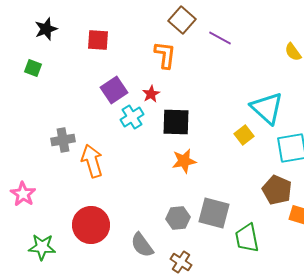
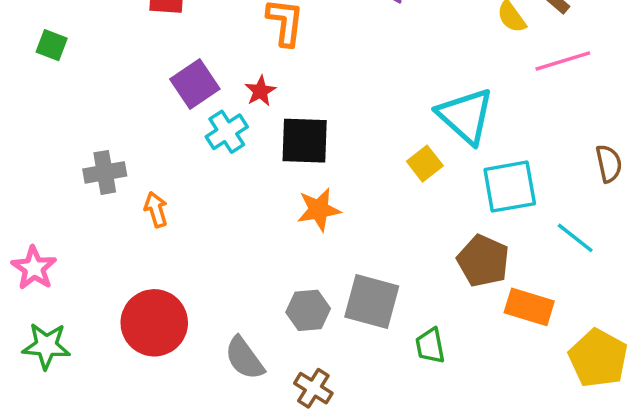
orange arrow: (92, 161) -> (156, 210), size x0.6
green trapezoid: (247, 238) -> (430, 346), size x0.7
green star: (42, 247) -> (46, 346), moved

